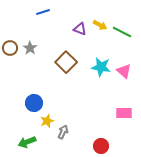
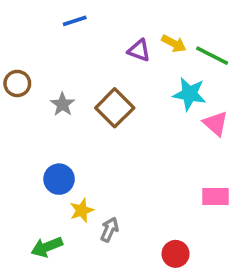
gray star: (30, 48) -> (63, 104), moved
cyan star: (101, 67) -> (189, 94), moved

